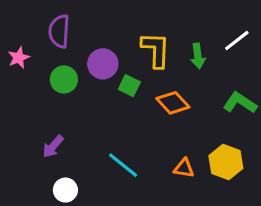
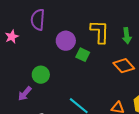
green circle: (64, 79) -> (41, 75), moved
orange diamond: (173, 103) -> (124, 66), moved
purple arrow: (53, 146) -> (25, 94), moved

